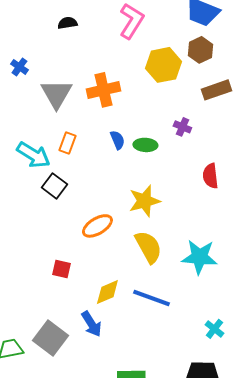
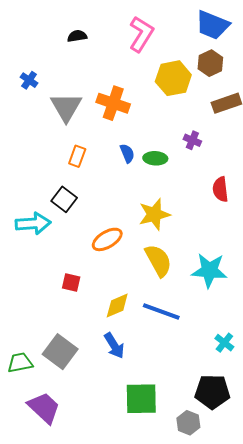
orange cross: (103, 90) -> (113, 103), turned 32
cyan arrow: (33, 155) -> (33, 223), moved, turned -36
blue arrow: (91, 324) -> (114, 346), moved

